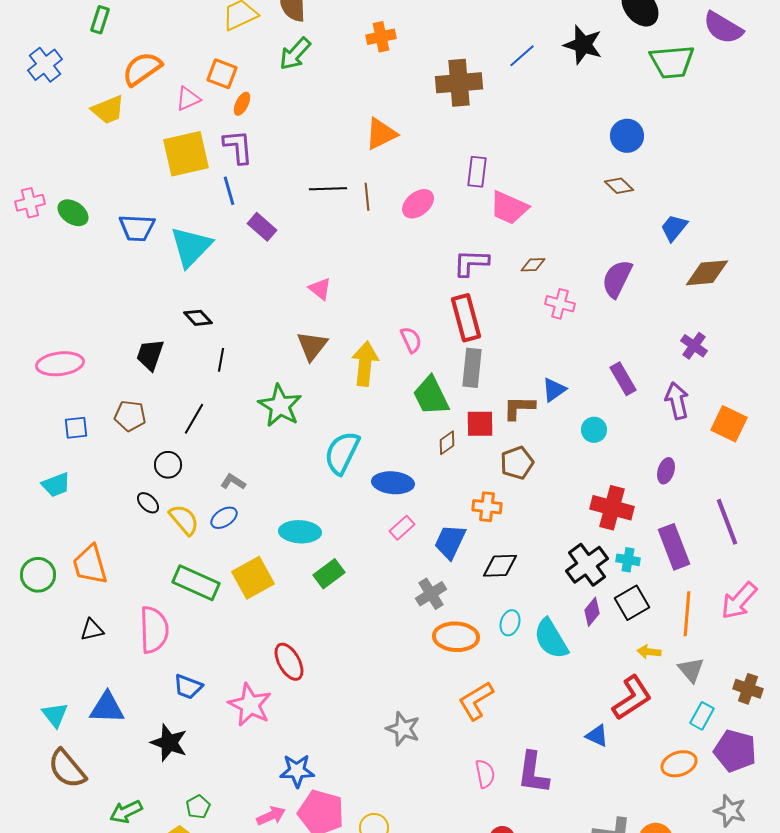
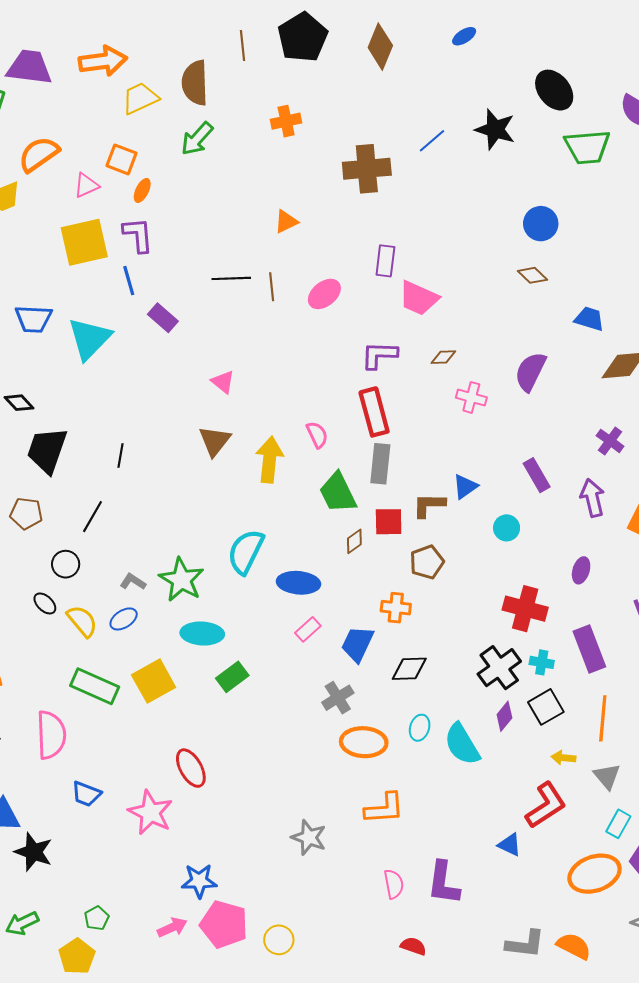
orange triangle: (381, 134) -> (286, 222), size x0.7
blue trapezoid: (674, 228) -> (589, 319), turned 68
black diamond: (198, 318) -> (19, 403), moved
black trapezoid: (150, 355) -> (47, 450), size x1.4
green star: (280, 406) -> (182, 580), moved
orange L-shape: (476, 701) -> (384, 808), turned -153
black star: (169, 743) -> (34, 852), moved
orange ellipse: (679, 764) -> (595, 874), size x1.4

